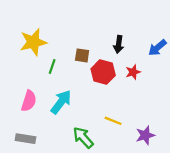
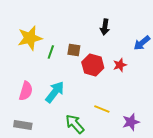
black arrow: (119, 44) -> (105, 27), moved
green line: (52, 67) -> (51, 52), moved

